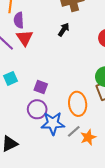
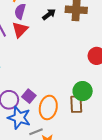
black arrow: (64, 30) -> (49, 14), moved
purple square: (41, 87) -> (29, 96), moved

